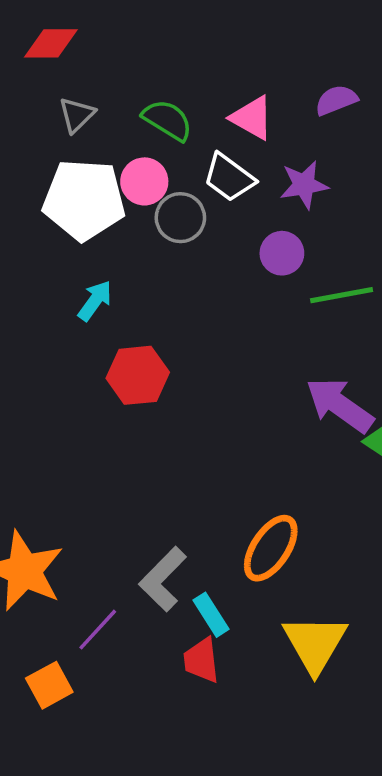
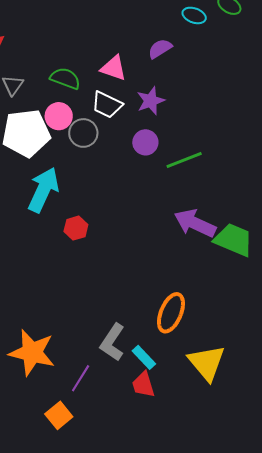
cyan arrow: (95, 301) -> (43, 190), size x1.8
red hexagon: (138, 375) -> (76, 228), size x0.7

